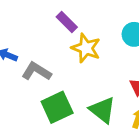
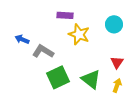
purple rectangle: (67, 22) -> (65, 15), turned -42

